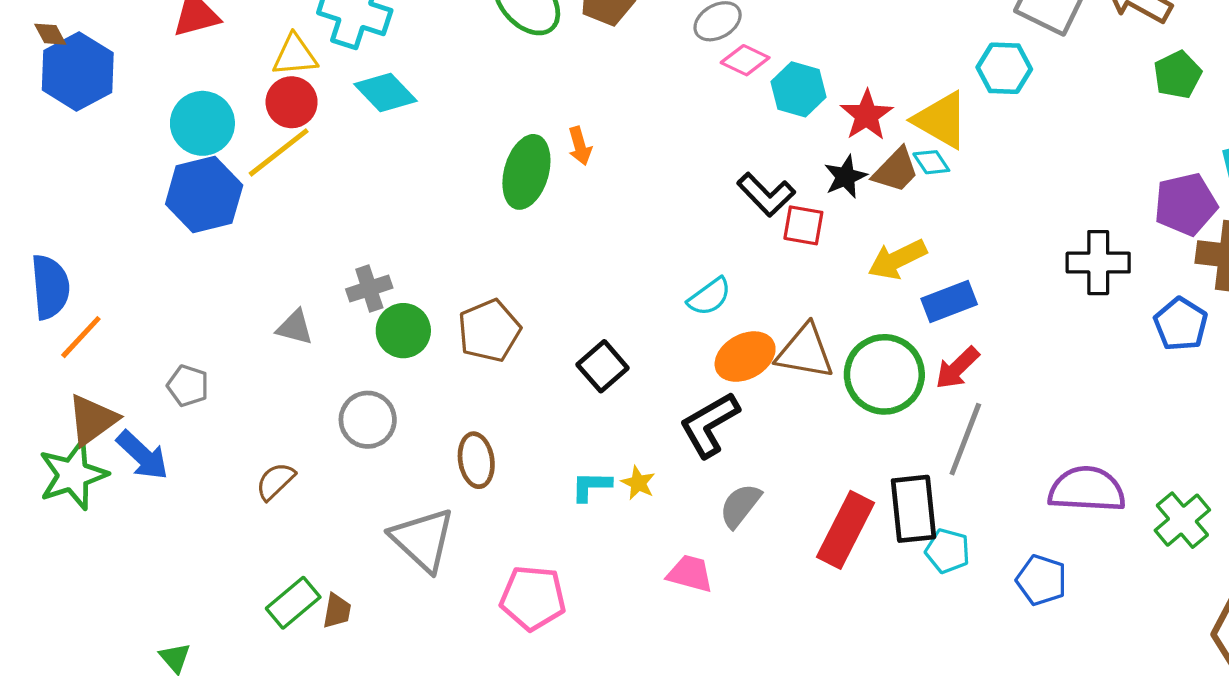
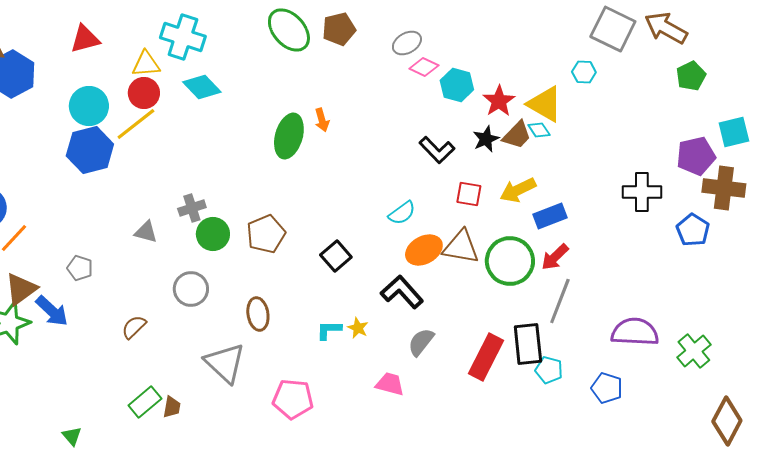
cyan hexagon: (1004, 68) -> (584, 72), size x0.7
red square: (803, 225) -> (469, 194), moved
black L-shape: (709, 425) -> (402, 292), turned 78

